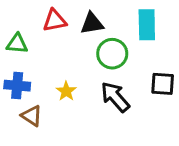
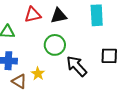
green circle: (112, 54) -> (55, 45), moved
yellow star: (66, 91) -> (38, 74), moved

